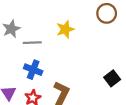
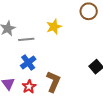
blue cross: (33, 70) -> (28, 62), turned 35

